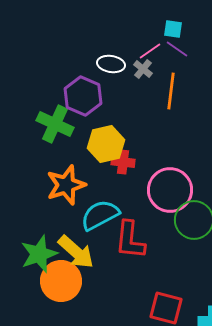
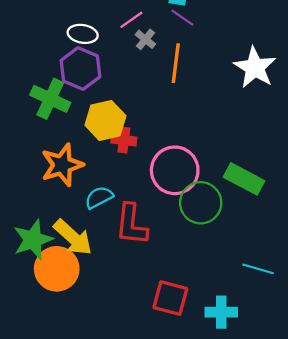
pink line: (150, 51) -> (131, 20), moved
white ellipse: (111, 64) -> (83, 34), moved
cyan semicircle: (100, 215) -> (99, 197), size x0.7

